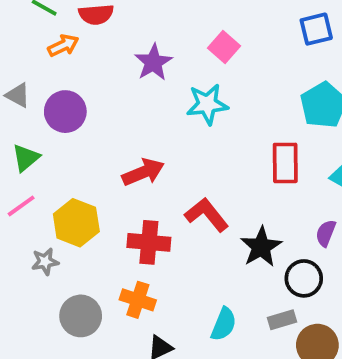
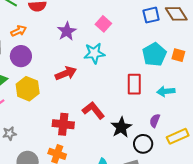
orange arrow: (63, 46) -> (19, 31), moved
red arrow: (143, 172) -> (66, 73), moved
yellow hexagon: (76, 223) -> (28, 89), moved

